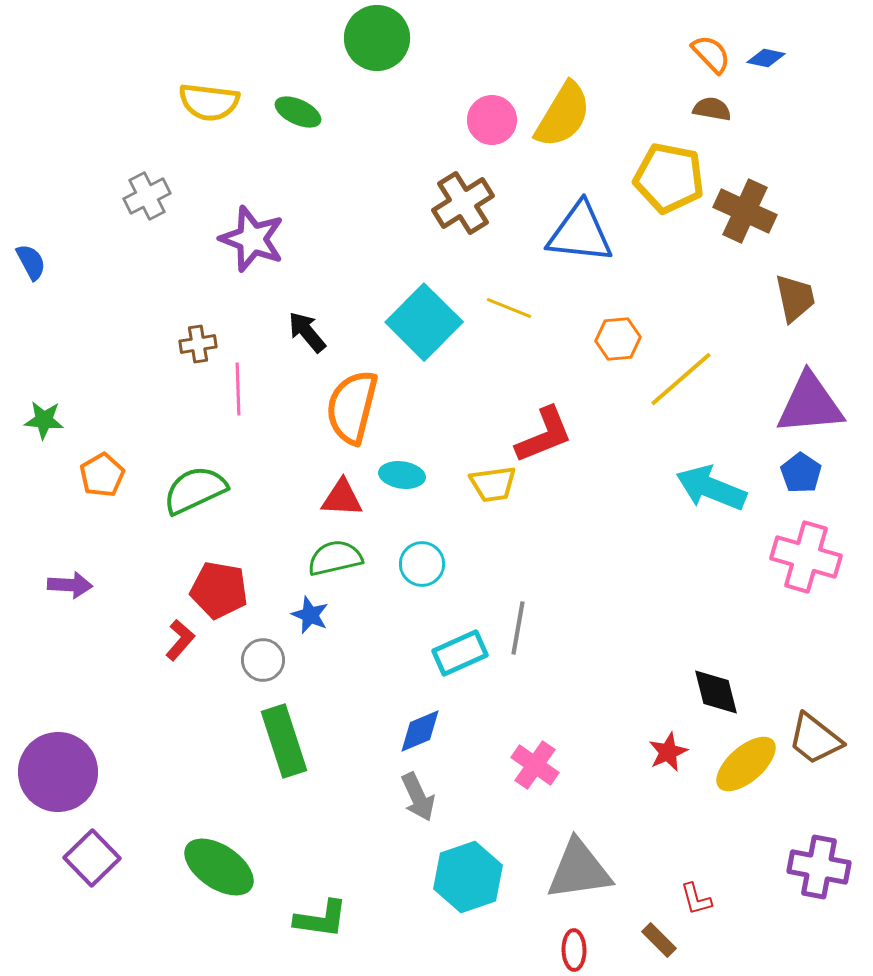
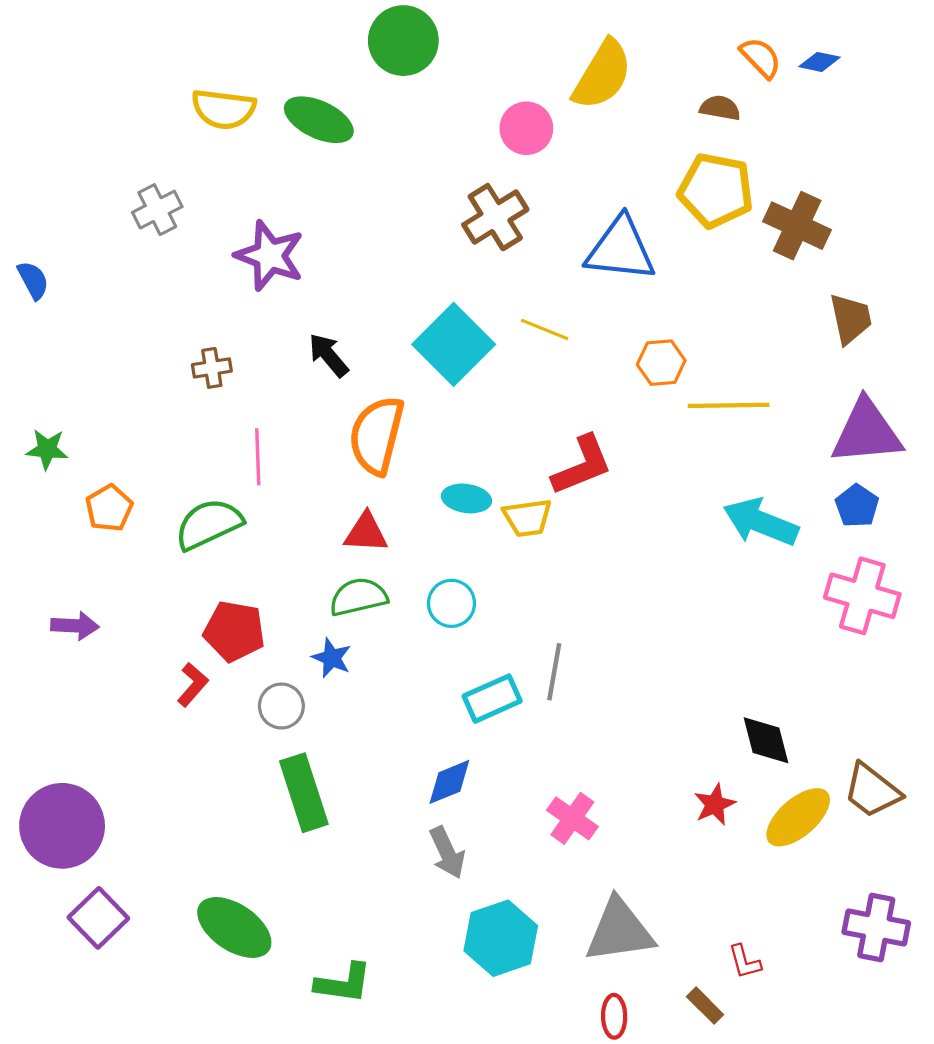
brown semicircle: (712, 109) -> (720, 108), moved
green ellipse: (298, 112) -> (319, 120), size x1.4
yellow semicircle: (563, 115) -> (602, 75), moved
yellow line: (681, 379) -> (729, 405), turned 40
pink line: (238, 389) -> (258, 457), moved
cyan ellipse: (402, 475) -> (466, 498), moved

